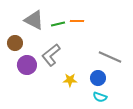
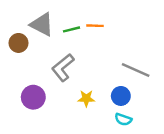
brown circle: (15, 43) -> (18, 43), moved
purple circle: (27, 65) -> (33, 97), moved

